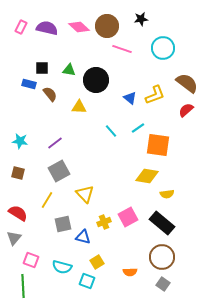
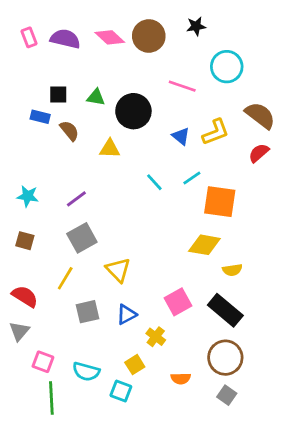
pink rectangle: (21, 27) -> (29, 37), turned -48
pink line: (122, 49) -> (182, 86), moved
yellow cross: (104, 222) -> (156, 337), moved, turned -32
blue triangle: (83, 237) -> (126, 314), moved, turned -42
green line: (23, 286) -> (51, 398), moved

